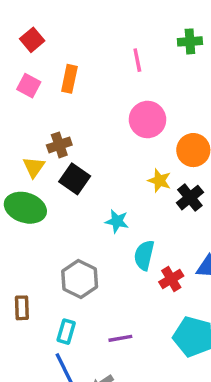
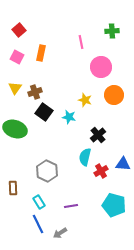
pink circle: (148, 120) -> (101, 67), moved
yellow triangle: (34, 167) -> (15, 88), moved
yellow star: (159, 181) -> (85, 100), moved
black cross: (190, 198) -> (98, 135), moved
cyan star: (117, 221) -> (69, 117), moved
cyan rectangle: (66, 332) -> (39, 202), turned -48

